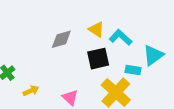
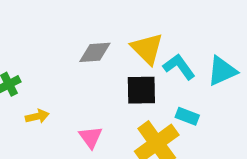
yellow triangle: (96, 30) -> (147, 49), size x1.4
cyan triangle: (153, 55) -> (222, 71), moved

